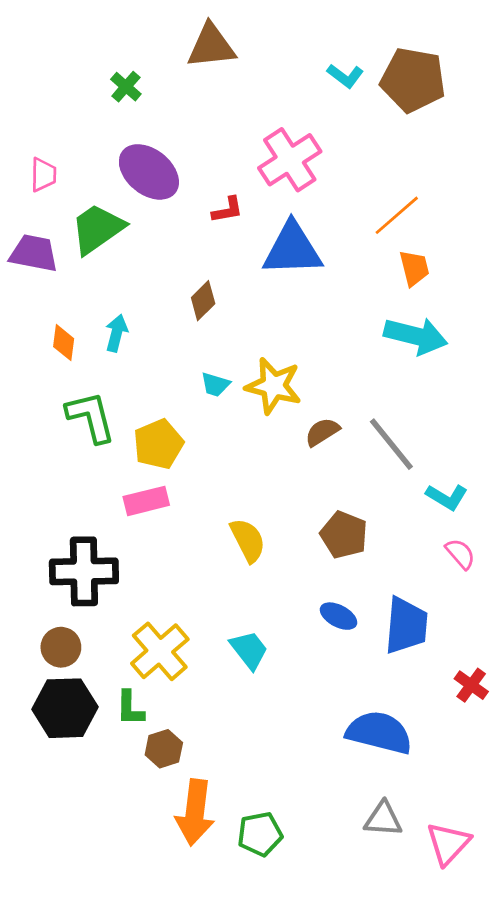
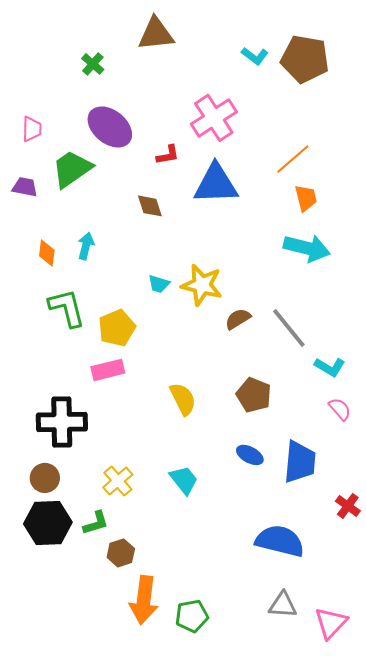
purple trapezoid: (34, 253) -> (25, 187), size x0.7
brown diamond: (203, 301) -> (150, 206), moved, turned -64
yellow cross: (160, 651) -> (118, 481), size x0.7
green L-shape: (130, 708) -> (96, 523), turned -108

